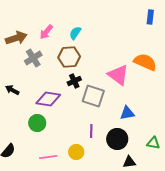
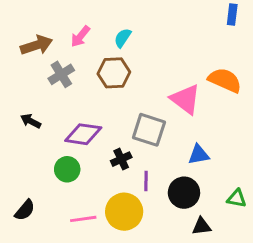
black cross: (74, 81) -> (121, 159), moved
yellow circle: (76, 152) -> (124, 212), size x1.6

